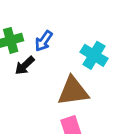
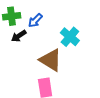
brown triangle: (73, 91) -> (51, 60), turned 30

